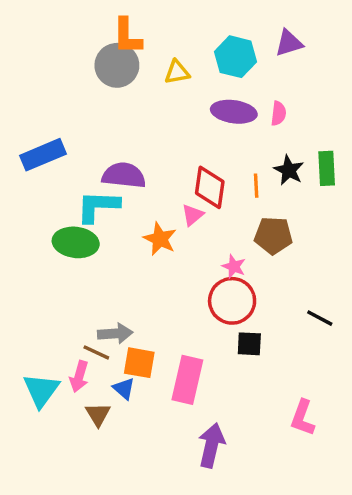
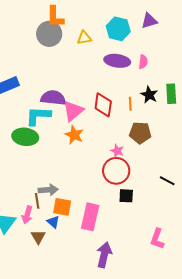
pink triangle: (193, 215) -> (73, 111), moved, size x1.6
brown line: (96, 352) -> (37, 201), turned 56

